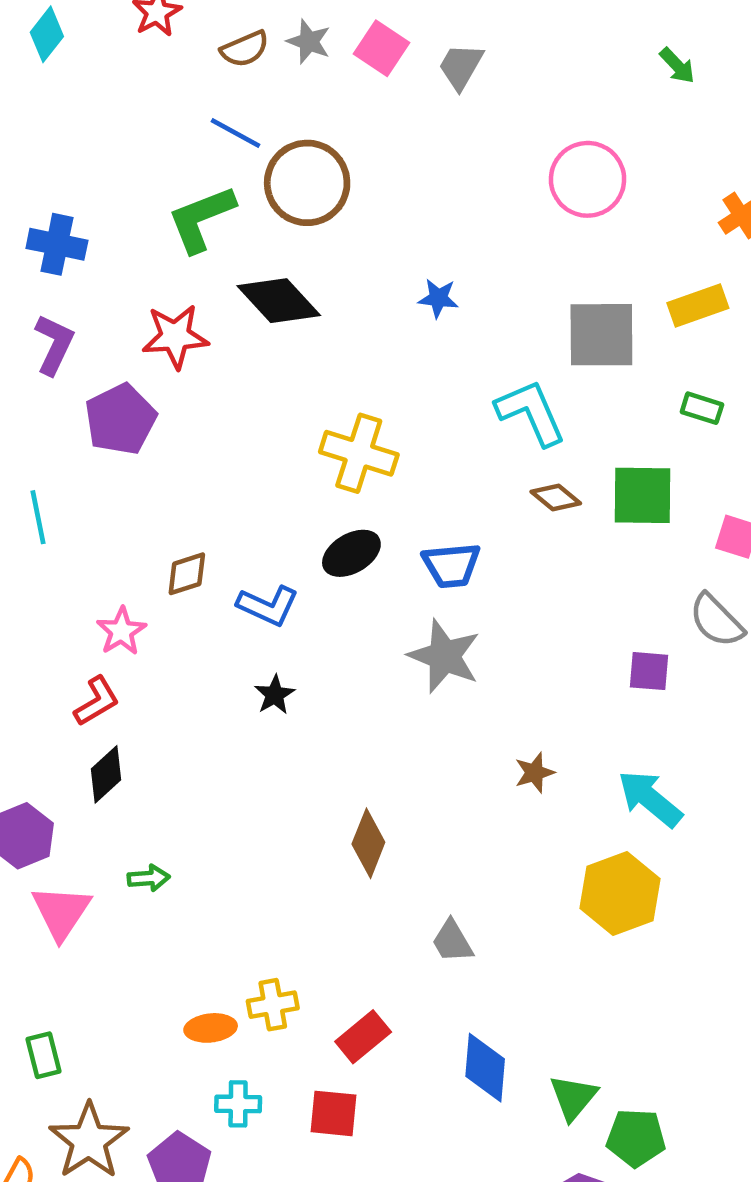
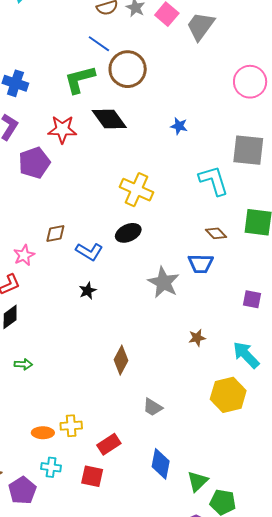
gray trapezoid: (461, 66) -> (200, 26), size x1.4
brown diamond: (556, 497) -> (216, 233), moved
blue trapezoid: (451, 565) -> (201, 264), moved
gray trapezoid: (452, 941) -> (153, 407), turned -35

